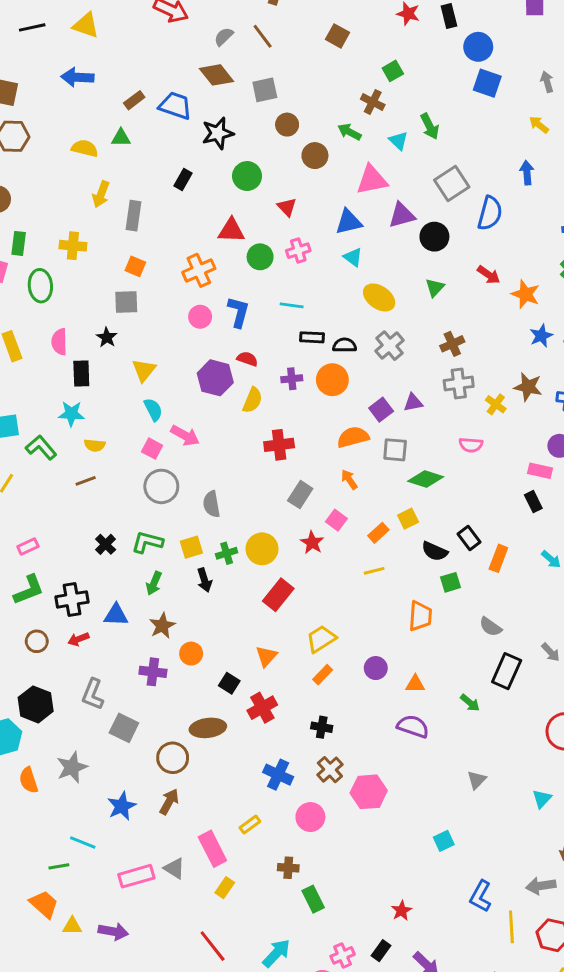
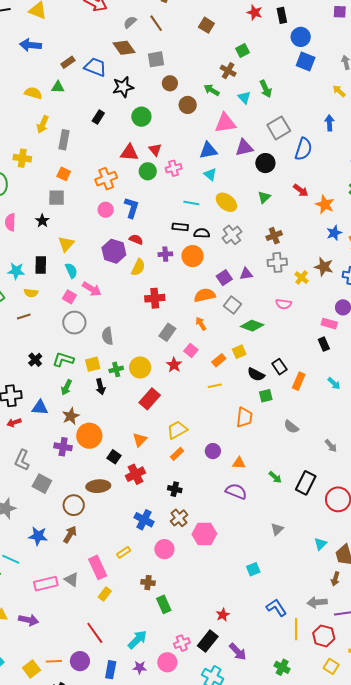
red triangle: (287, 207) -> (155, 150), moved
cyan line: (292, 305) -> (191, 203), moved
black rectangle: (81, 374) -> (41, 265), moved
gray square: (395, 450) -> (232, 305), turned 30
orange circle: (191, 654) -> (89, 436), size x1.6
black rectangle: (507, 671) -> (306, 483), moved
blue star: (122, 806) -> (38, 536), turned 30
blue L-shape: (481, 896) -> (276, 608), turned 115
black rectangle: (381, 951) -> (208, 641), size x1.5

